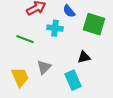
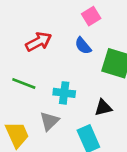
cyan cross: (55, 28) -> (64, 93), moved

